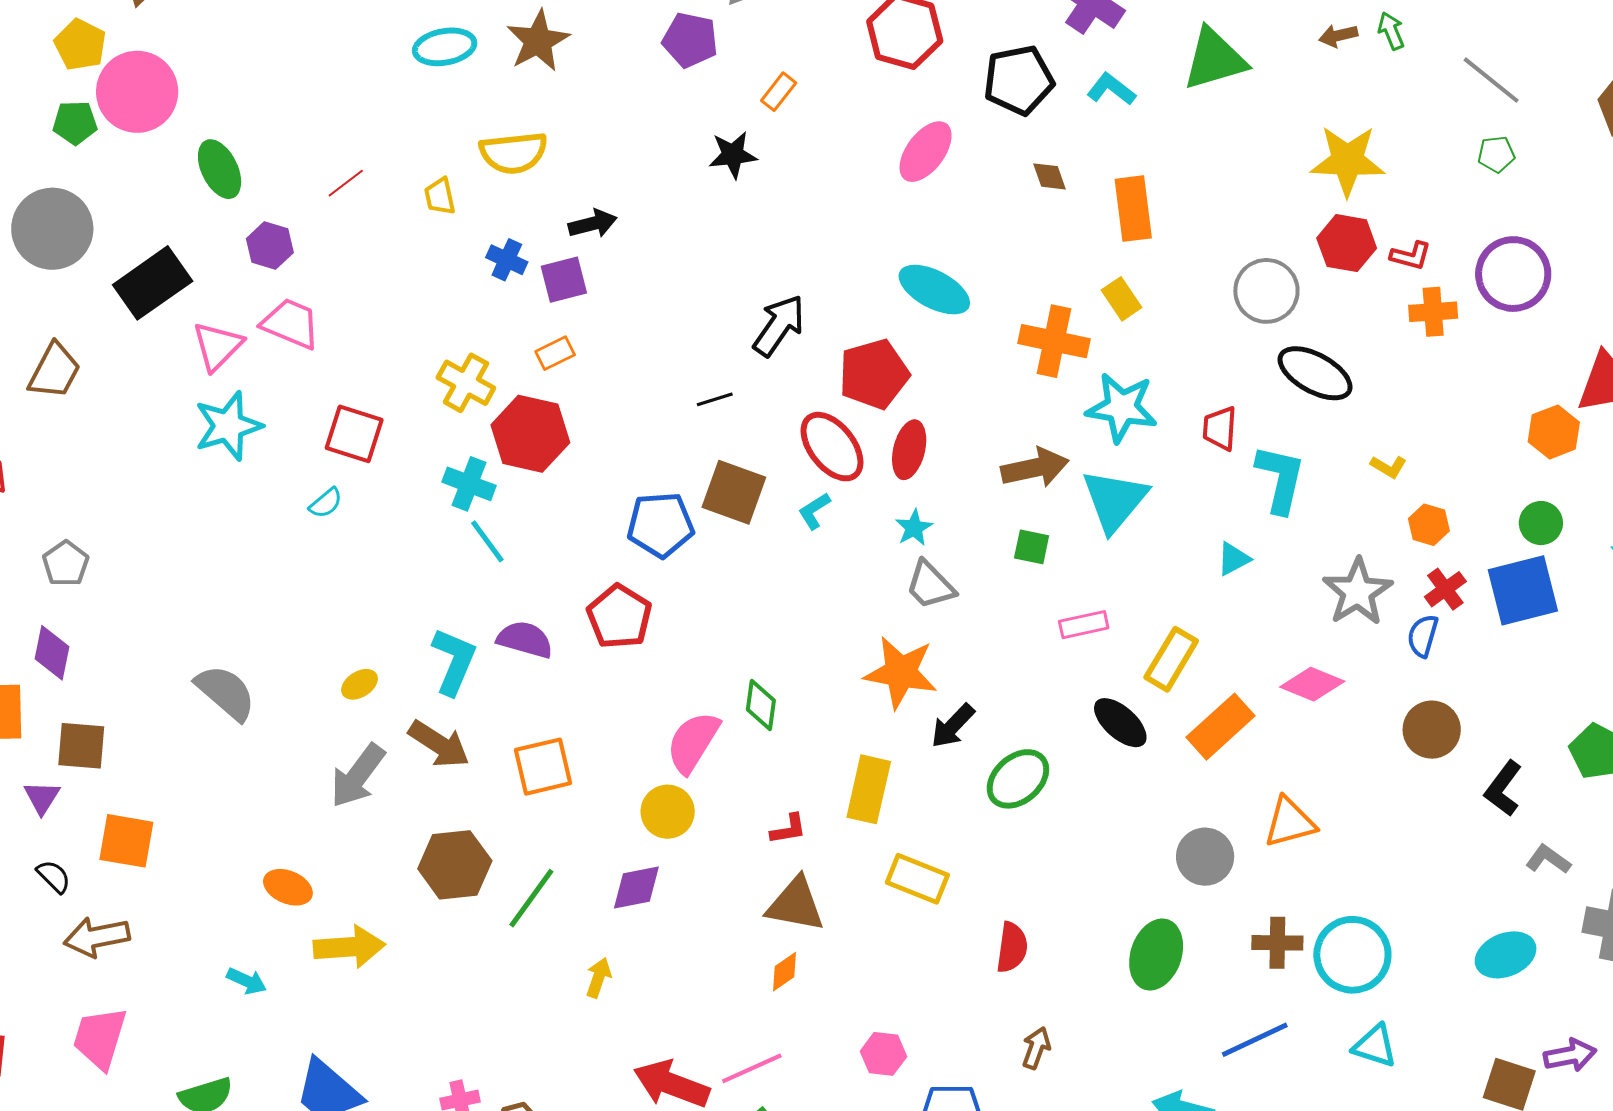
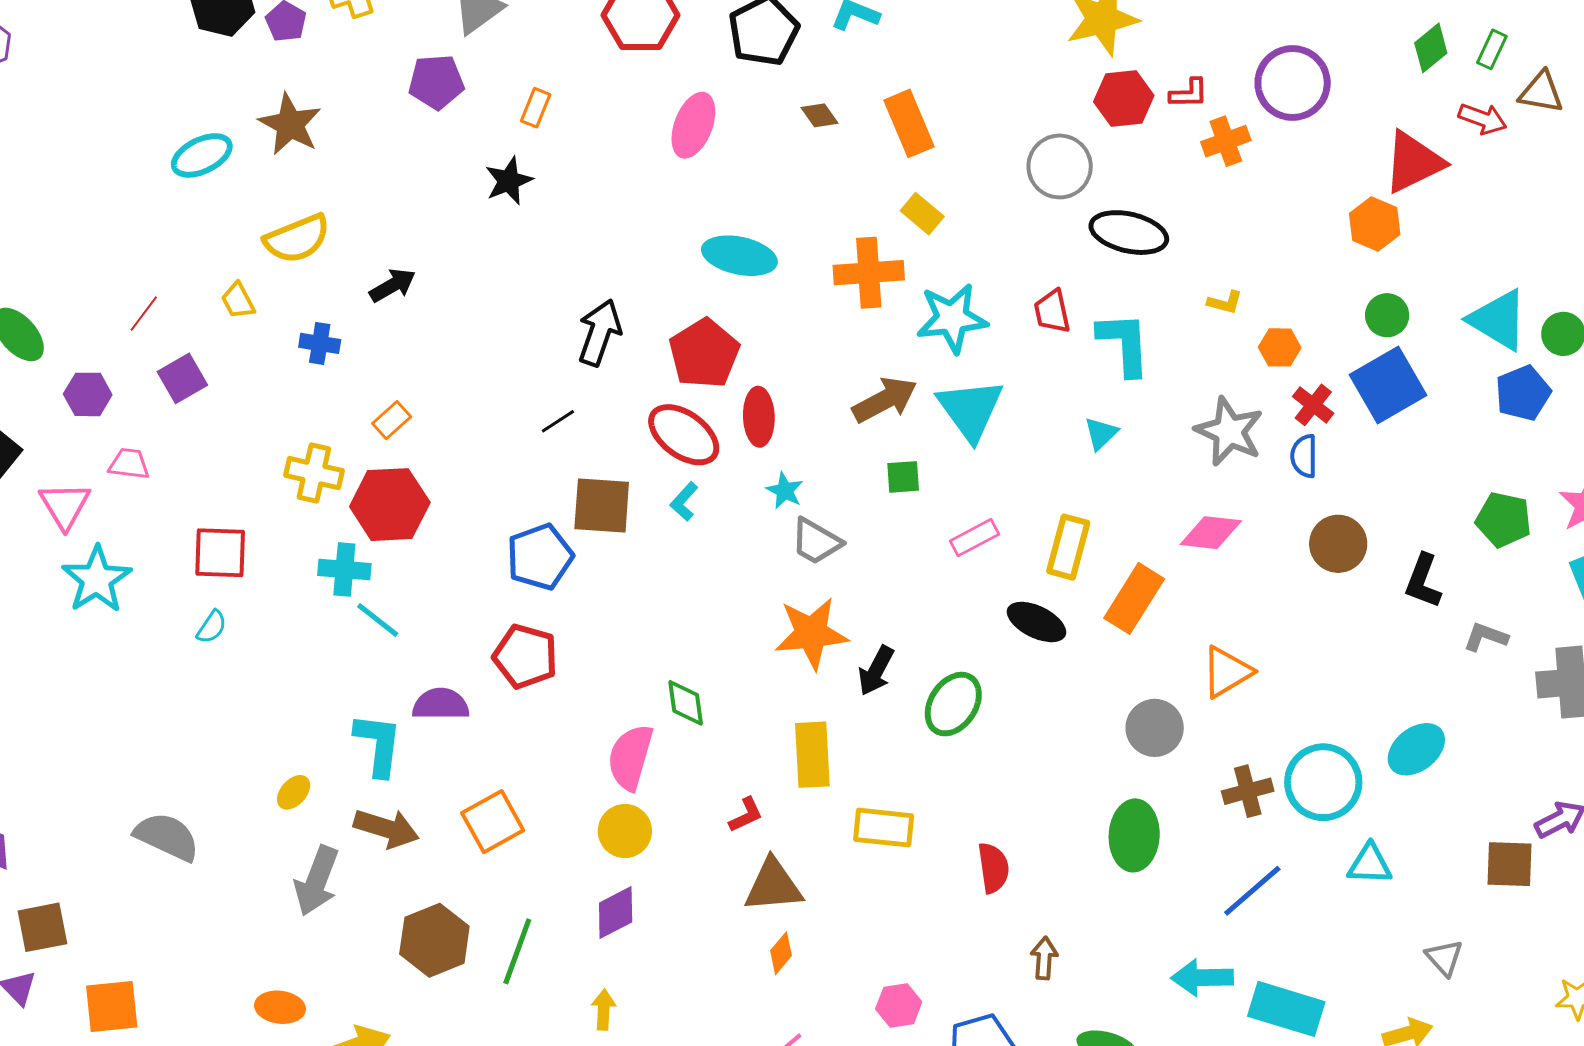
purple square: (564, 280) -> (182, 378), moved
pink trapezoid: (291, 324) -> (129, 464), size x0.7
cyan ellipse: (1506, 955) -> (1416, 749), moved

